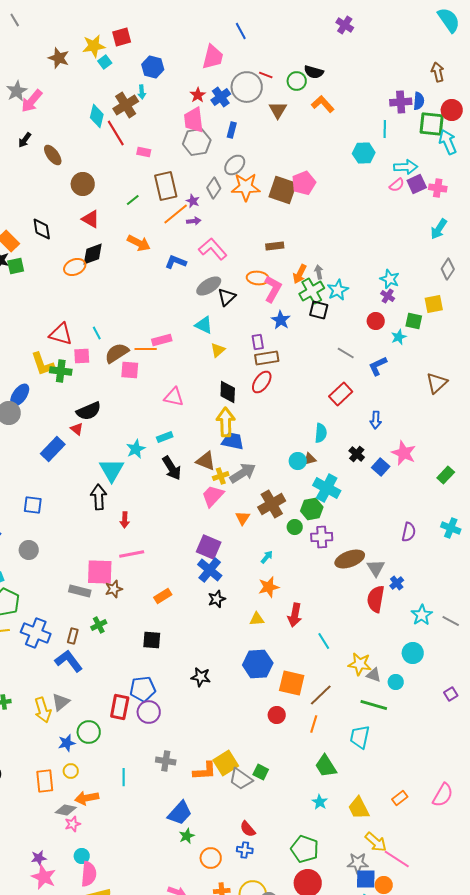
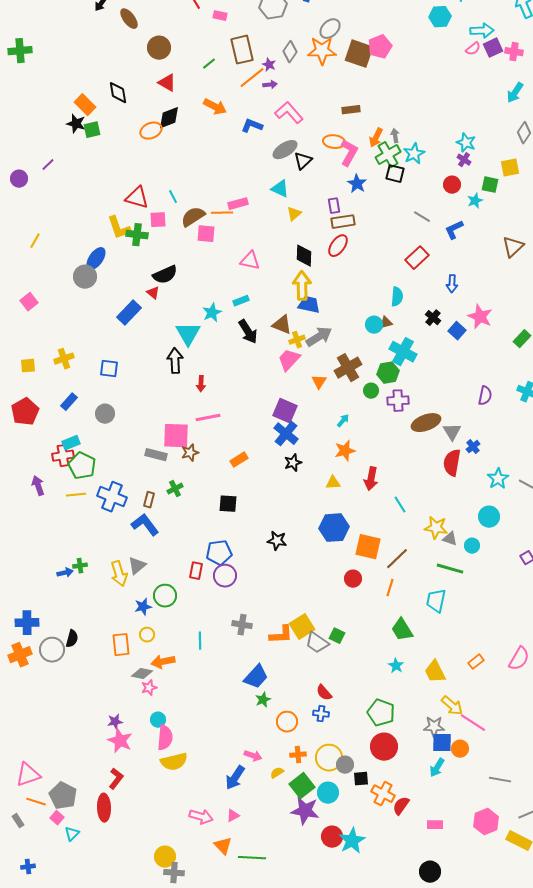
gray ellipse: (235, 165) -> (330, 29), moved
red rectangle: (120, 707) -> (196, 571), size x0.7

